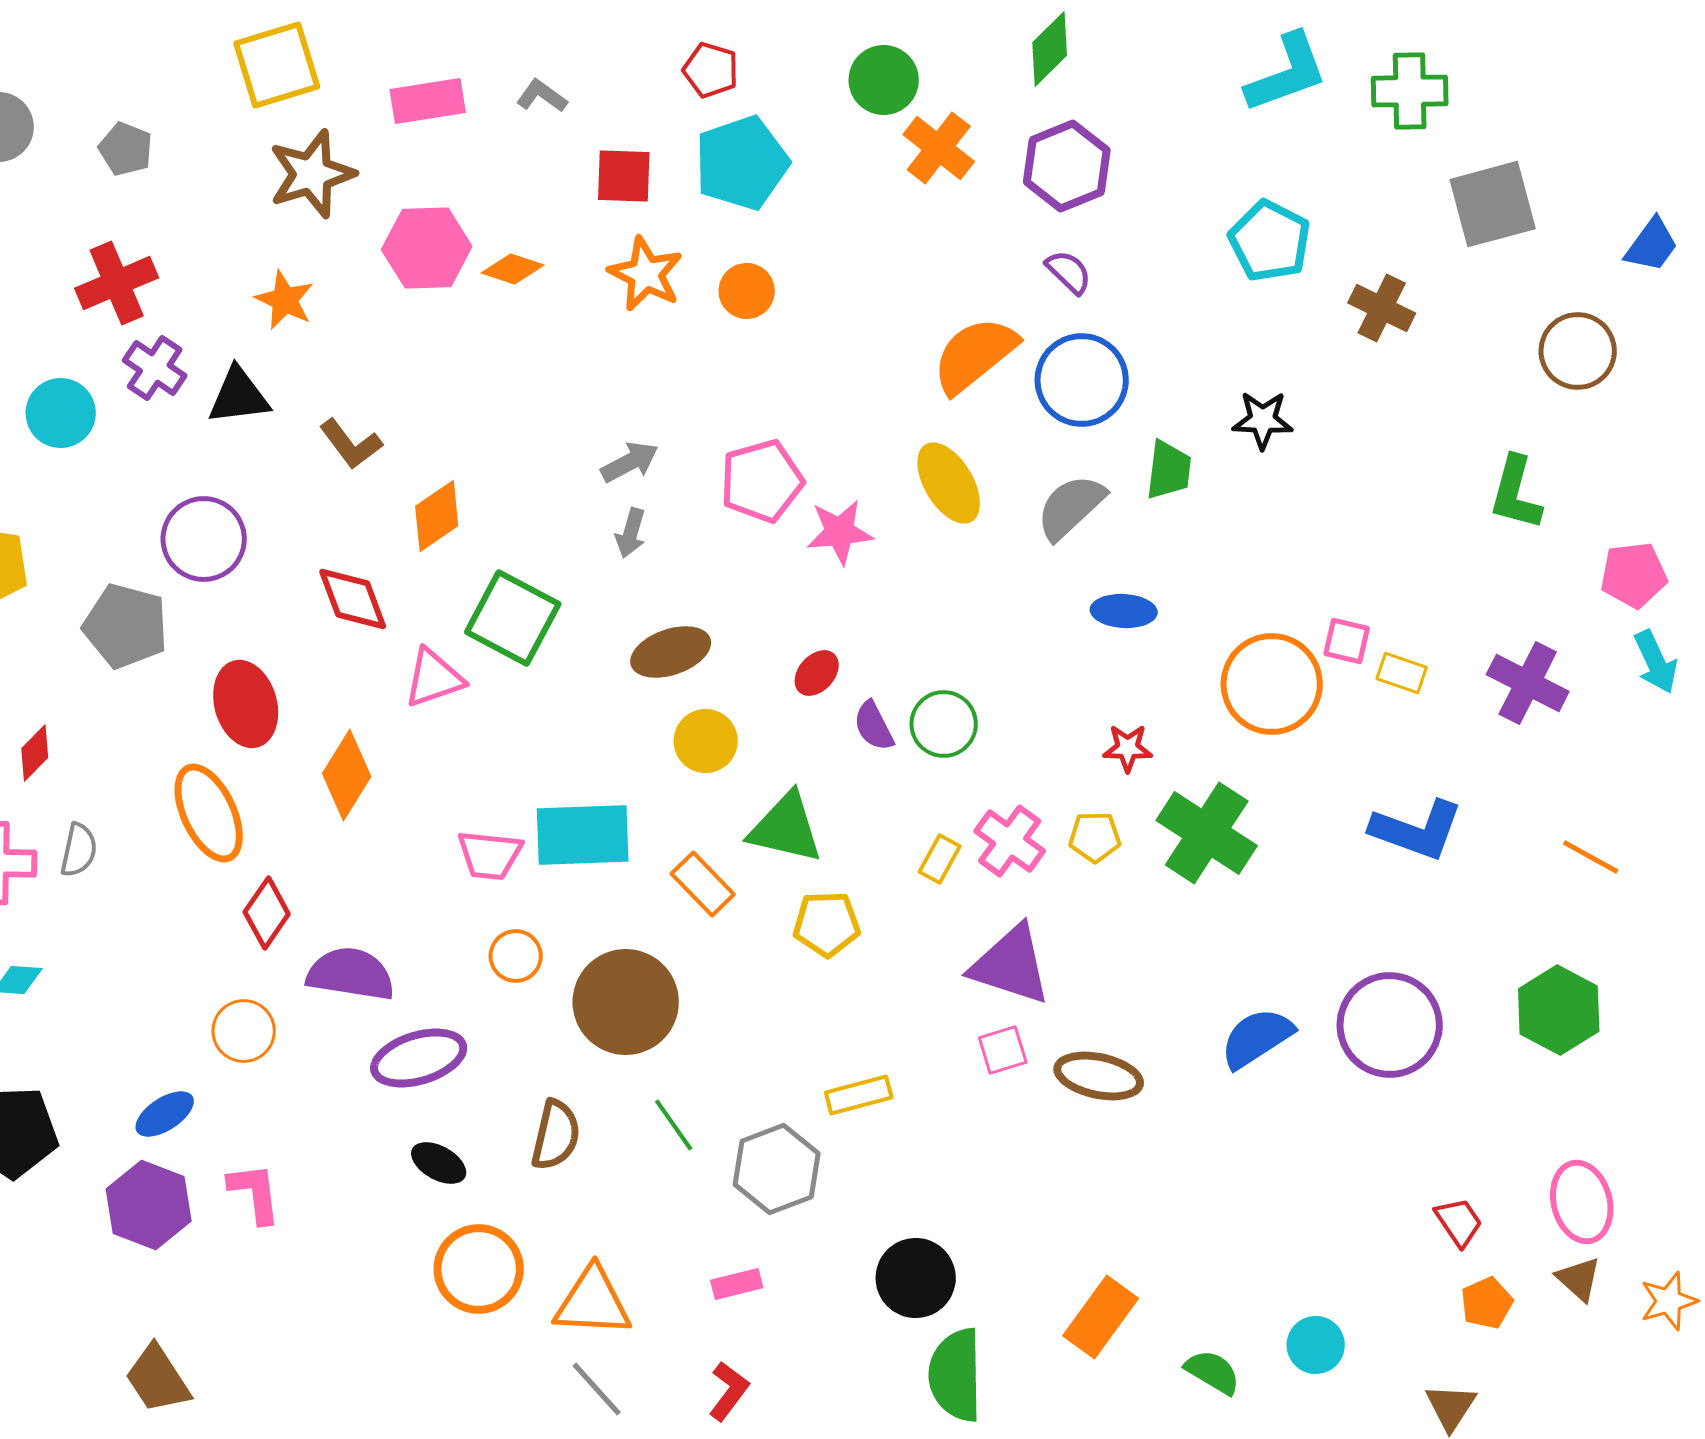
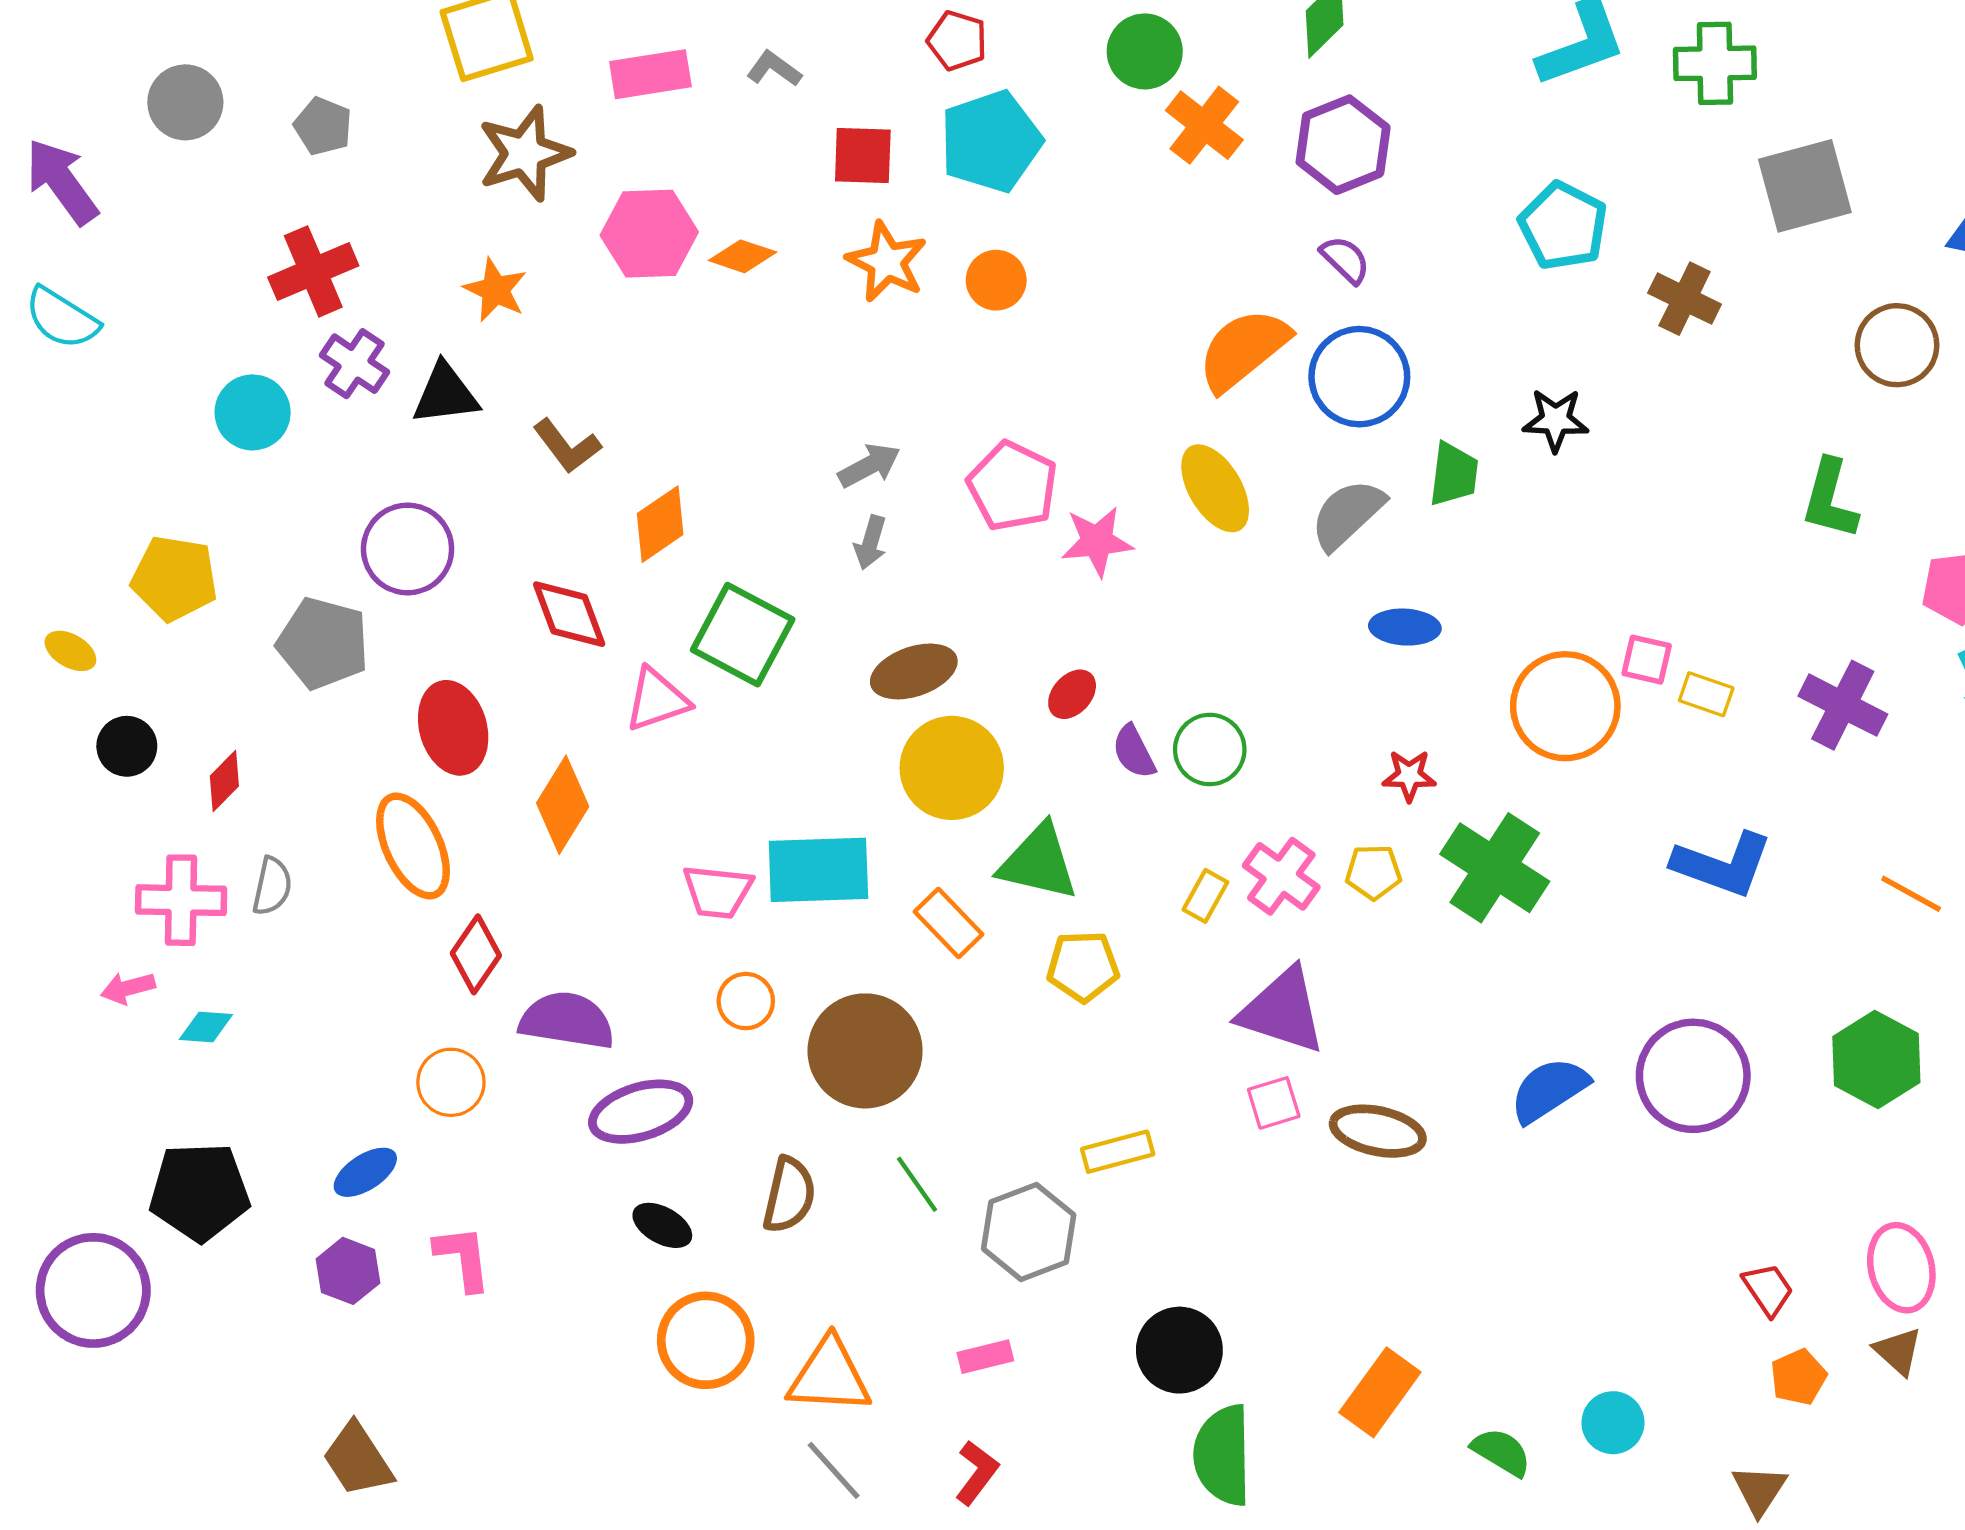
pink pentagon: (762, 481) -> (1012, 486), turned -30
yellow circle: (706, 741) -> (952, 768), size x1.5
purple hexagon: (149, 1205) -> (348, 1271), size x0.7

